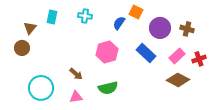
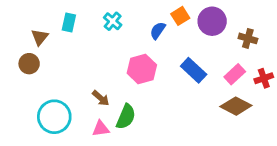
orange square: (136, 12) -> (180, 16), turned 32
cyan cross: (85, 16) -> (113, 21), turned 32
purple circle: (160, 28) -> (212, 21), moved
green semicircle: (108, 88) -> (126, 117), moved, turned -54

